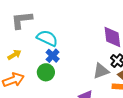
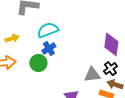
cyan semicircle: (47, 38) -> (48, 30), turned -60

